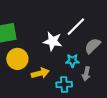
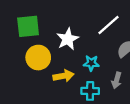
white star: (53, 41) -> (68, 39), moved, turned 30
cyan star: (72, 61) -> (91, 63), moved

